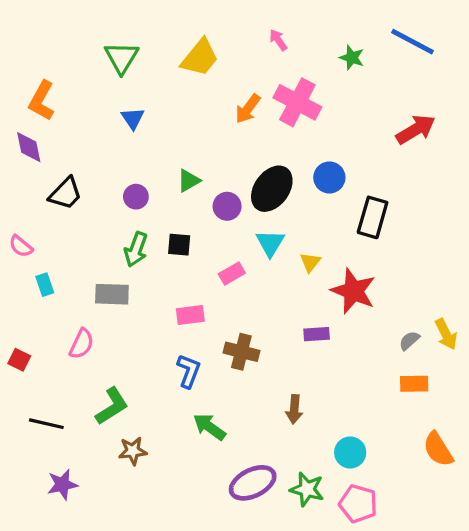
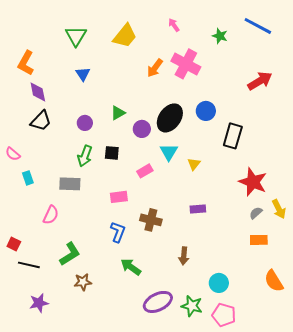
purple diamond: (29, 147) -> (38, 92), moved
red star: (353, 291) -> (253, 182), moved
red square: (19, 360) -> (14, 244), moved

